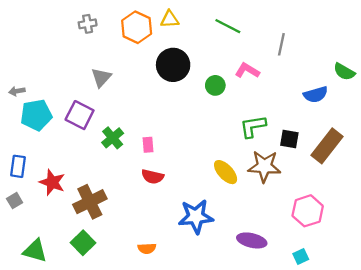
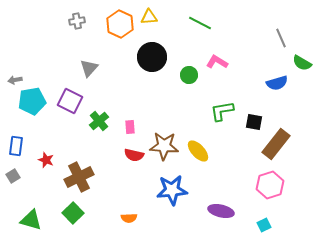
gray line: (281, 44) -> (281, 38), moved, turned -36
brown rectangle: (327, 146) -> (276, 144), moved
brown star: (264, 166) -> (164, 146), moved
red star: (52, 182) -> (46, 160), size x0.7

